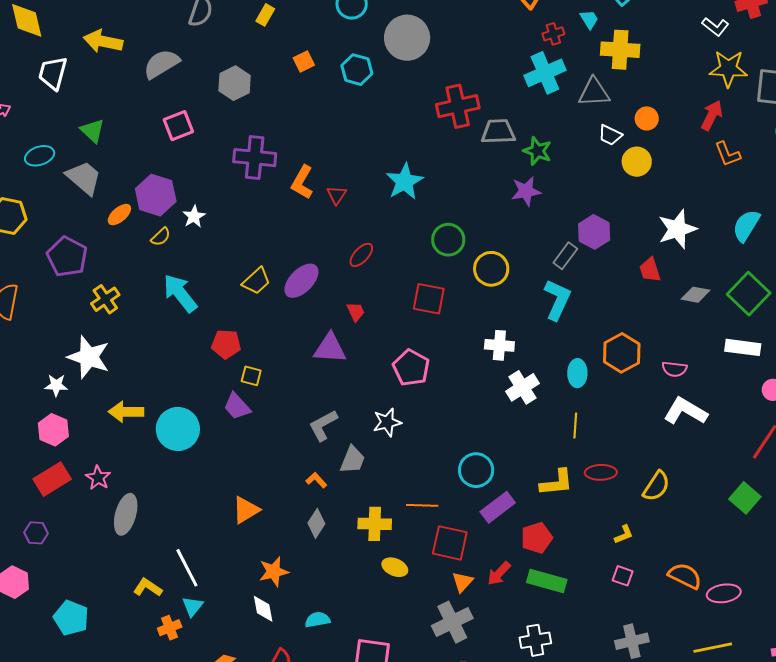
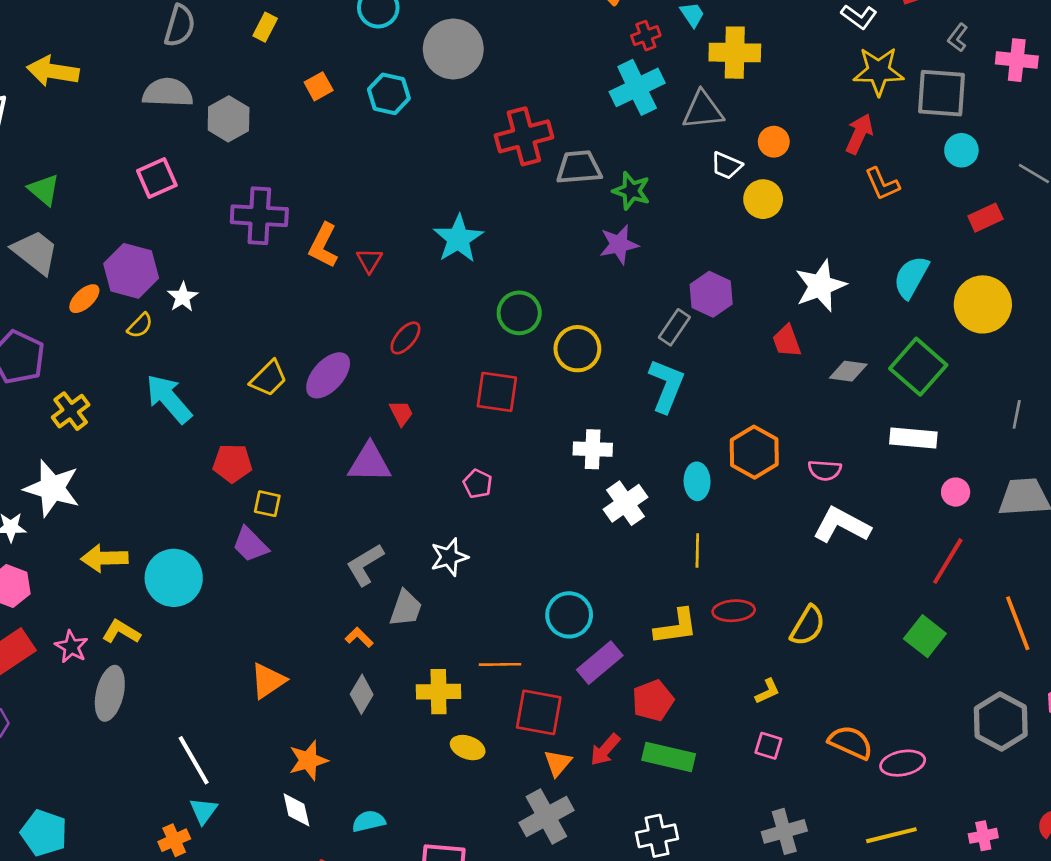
gray semicircle: (161, 64) -> (168, 93), moved, turned 36
pink pentagon: (411, 368) -> (478, 484), size x0.6
yellow L-shape: (148, 588) -> (121, 632), moved

